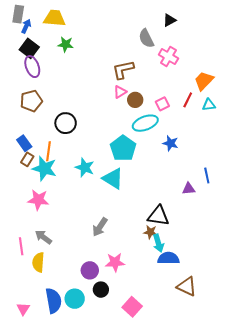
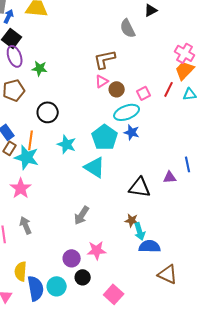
green star: (66, 44) -> (40, 68), moved
pink cross: (168, 56) -> (185, 53), moved
blue star: (170, 143) -> (132, 132), moved
cyan star: (85, 167) -> (67, 144), moved
pink star: (38, 200) -> (21, 188), turned 30
black triangle: (158, 216) -> (140, 187), moved
gray arrow: (43, 237) -> (26, 225), turned 30
yellow semicircle: (38, 262) -> (21, 271), moved

